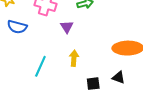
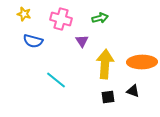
yellow arrow: (74, 58) -> (105, 64), moved, size x1.8
cyan line: (40, 66) -> (56, 80), turned -75

